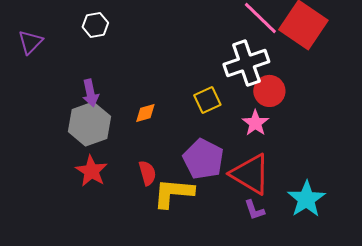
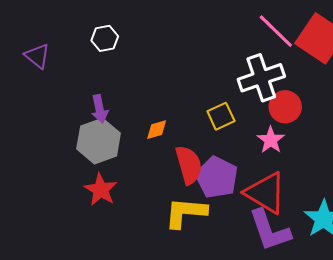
purple triangle: (30, 42) -> (37, 56), turned -36
red semicircle: (147, 173) -> (189, 165), moved, size x1.5
purple L-shape: (254, 210) -> (270, 230), size x2.0

